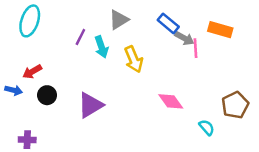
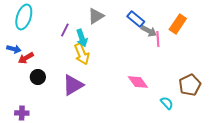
orange rectangle: (220, 30) -> (178, 24), turned -72
yellow arrow: (134, 59) -> (82, 54), moved
blue arrow: (14, 90) -> (14, 49), moved

